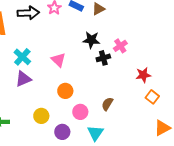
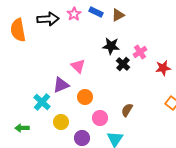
cyan cross: (22, 57) -> (42, 102), moved
black cross: (103, 58) -> (123, 64), turned -32
red star: (143, 75) -> (163, 68), moved
purple triangle: (23, 79) -> (61, 85), moved

